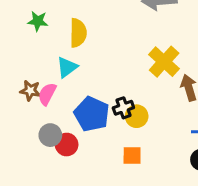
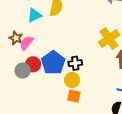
cyan triangle: (67, 67) -> (34, 15), moved
yellow circle: (137, 116) -> (72, 80), moved
red circle: (67, 145) -> (33, 64), moved

